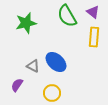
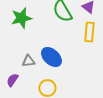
gray triangle: (33, 66) -> (28, 61), turned -32

